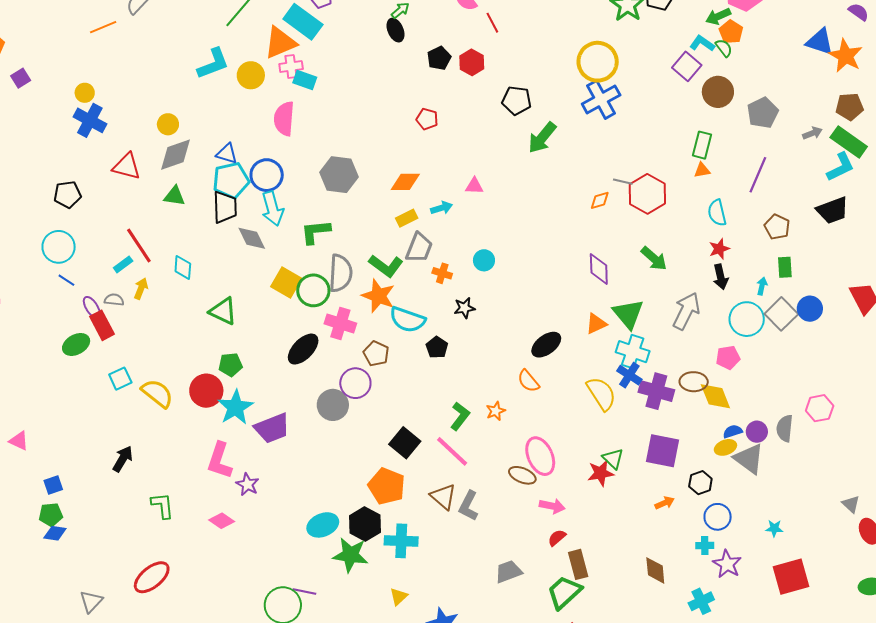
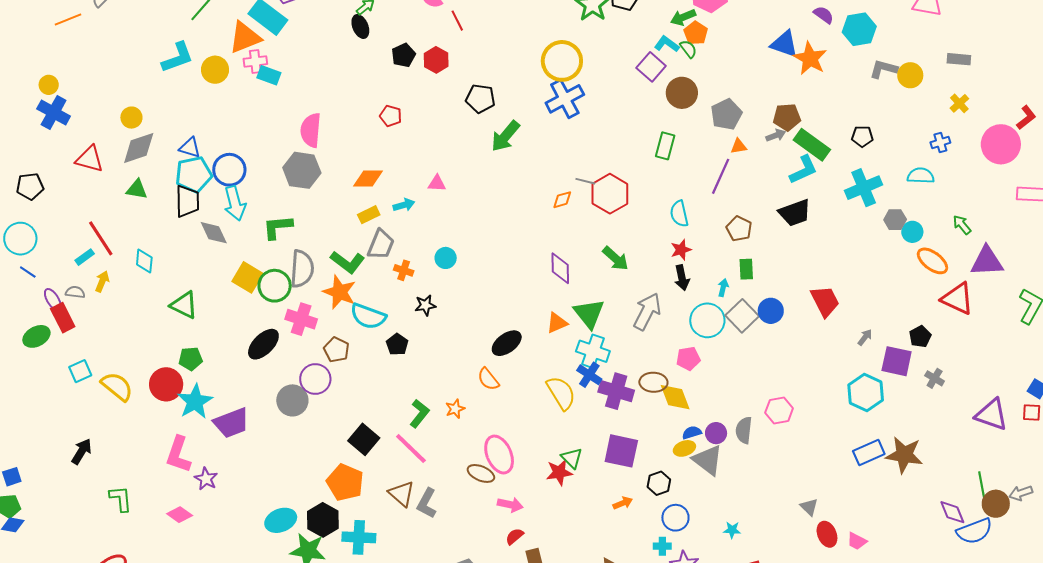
brown pentagon: (850, 107) -> (787, 117), moved
pink semicircle: (284, 119) -> (311, 130), moved
orange triangle: (702, 170) -> (739, 146), moved

